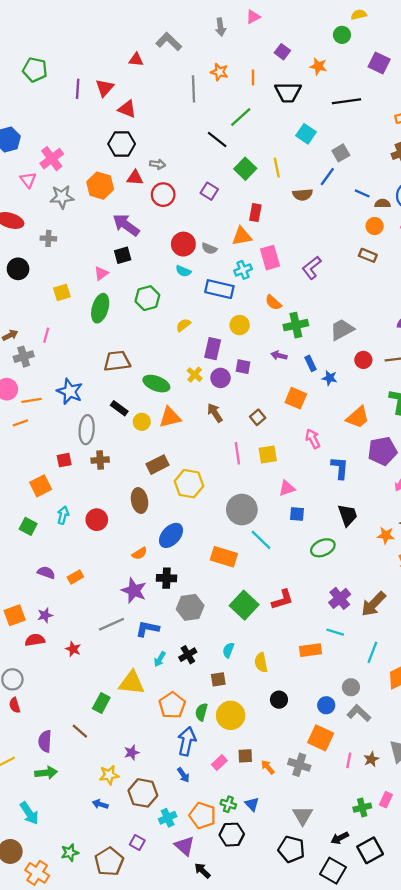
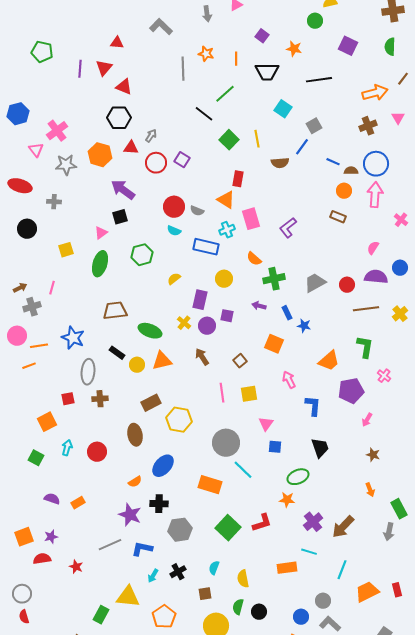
red triangle: (136, 60) -> (117, 43), moved
gray arrow: (157, 164) -> (151, 136), turned -64
purple square: (209, 191) -> (182, 160), moved
orange triangle: (242, 236) -> (226, 200), turned 42
red circle: (363, 360) -> (347, 285), moved
pink triangle: (287, 488) -> (266, 424), turned -35
orange star: (386, 535) -> (287, 500), moved
green semicircle: (201, 712) -> (238, 607), moved

